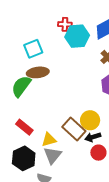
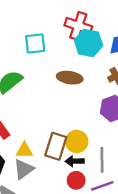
red cross: (65, 24) -> (78, 26), size x1.6
brown ellipse: (38, 72) -> (70, 78), moved
brown rectangle: (74, 129) -> (56, 146), turned 50

